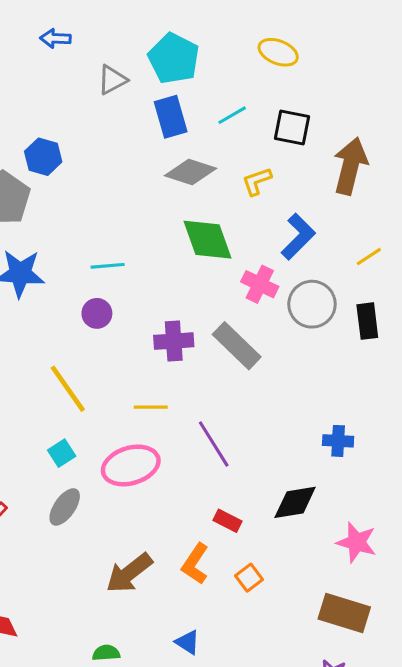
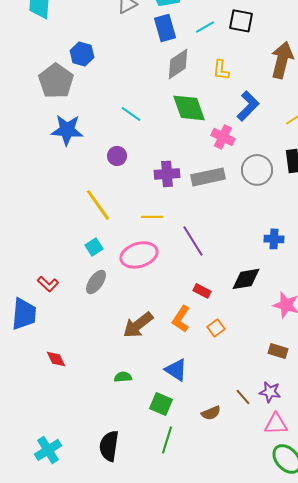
black square: (292, 128) -> (241, 21), moved
gray diamond: (191, 172) -> (178, 64), turned -52
yellow L-shape: (257, 181) -> (221, 70), turned -65
cyan line: (108, 266) -> (131, 114), moved, turned 40
gray circle: (312, 304) -> (257, 170), moved
gray rectangle: (237, 346) -> (208, 177), turned -56
brown rectangle: (344, 613) -> (278, 351), size x0.6
blue triangle: (188, 642) -> (176, 370), size x1.4

